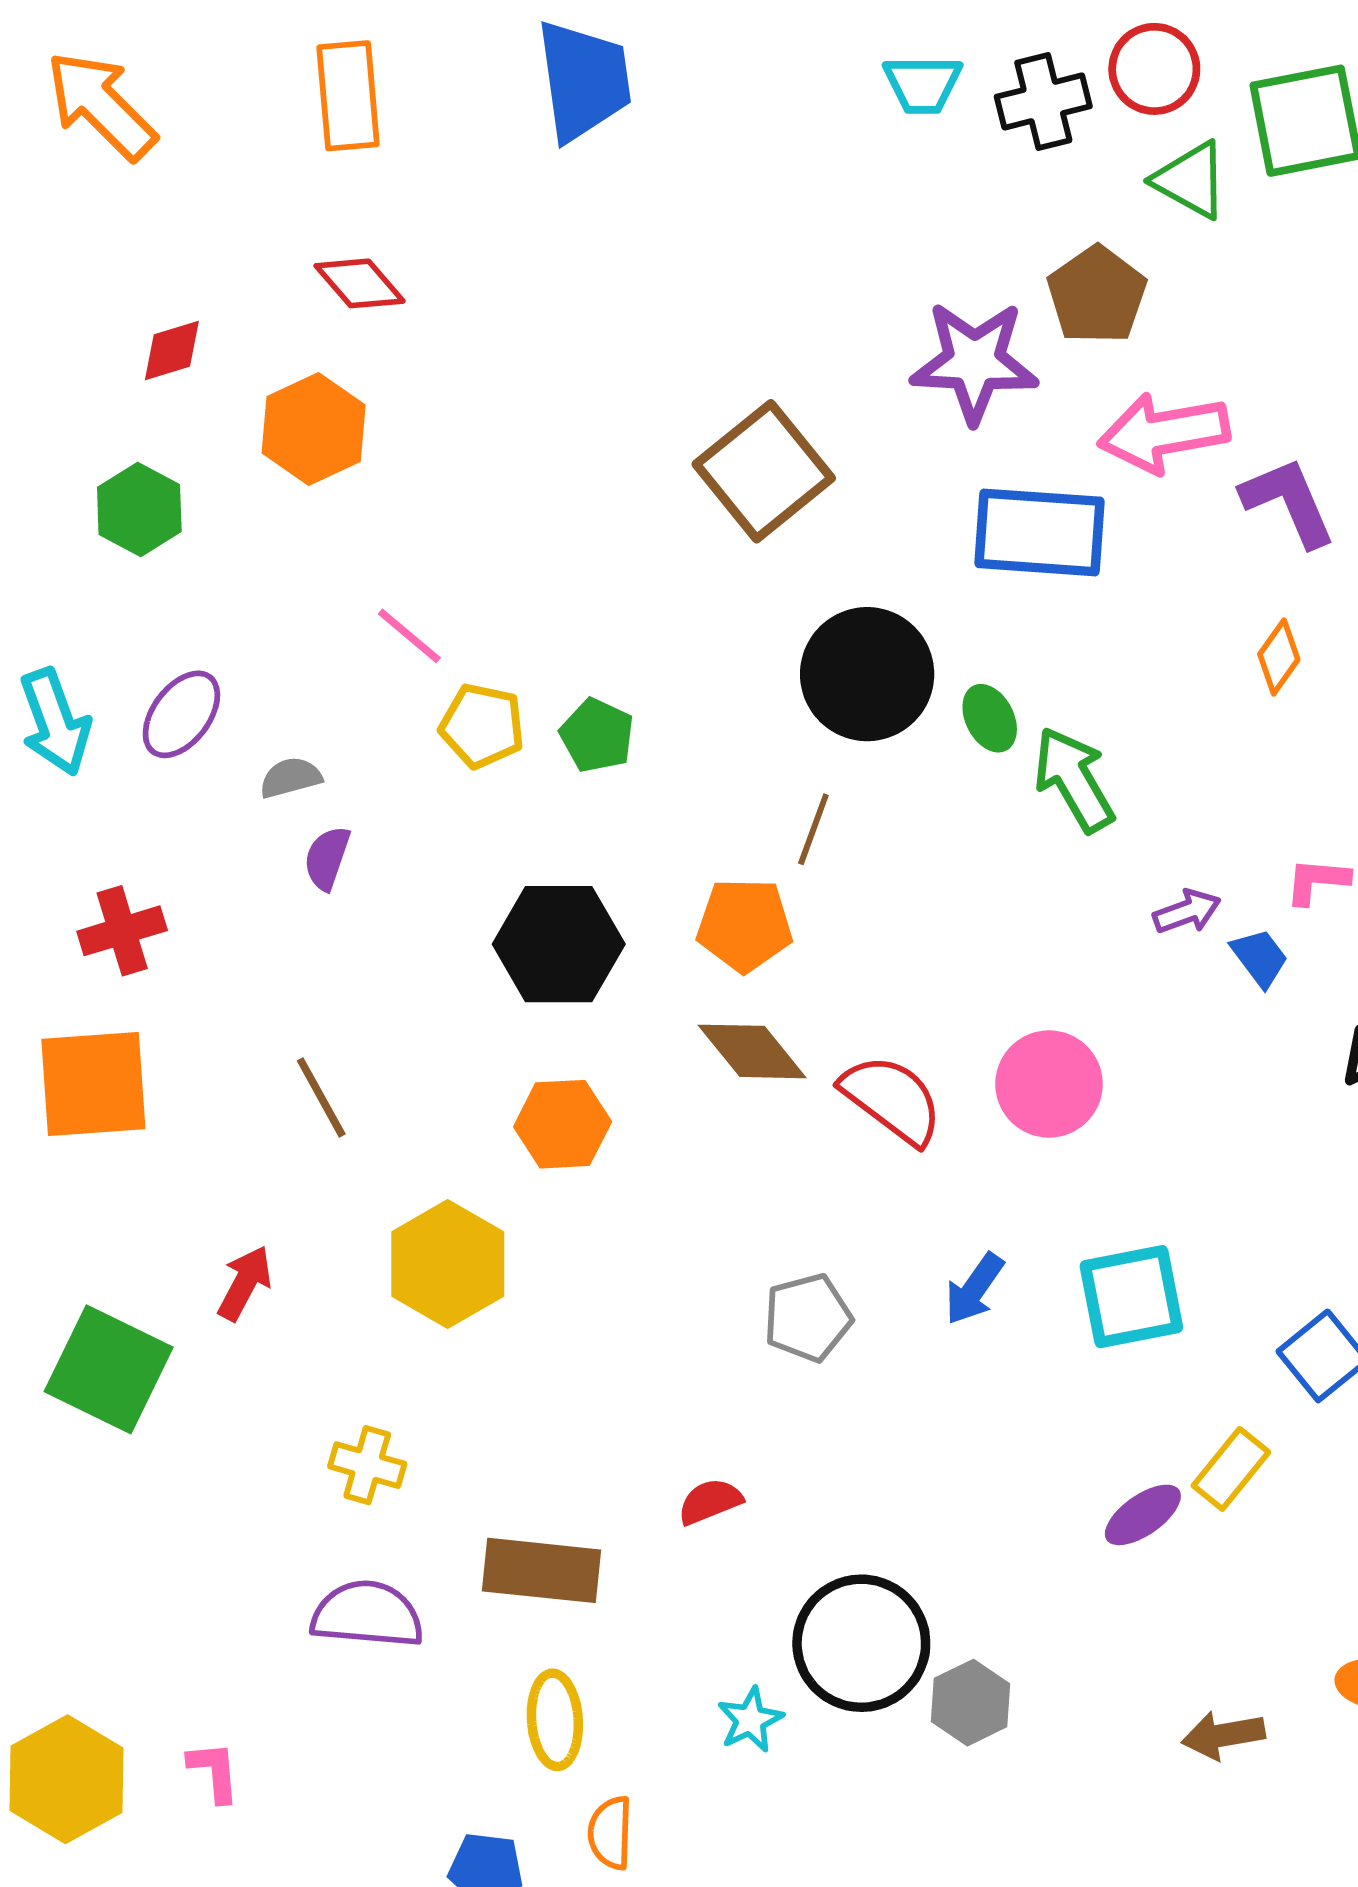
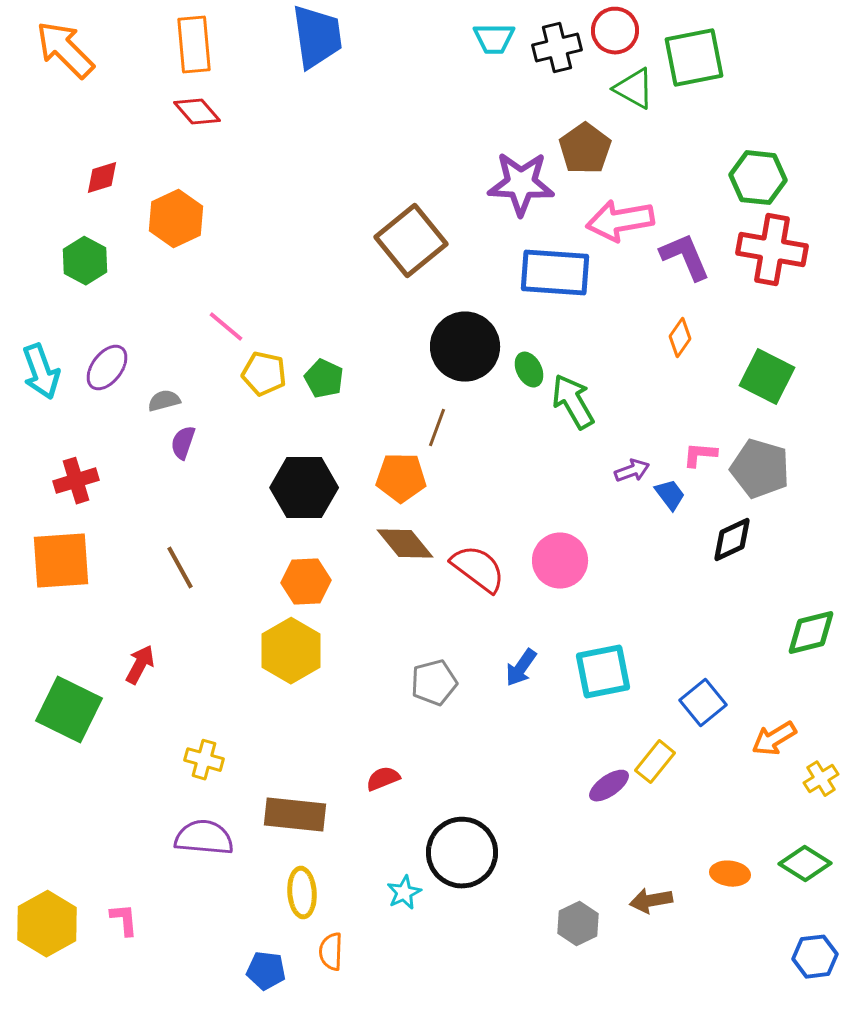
red diamond: (360, 283) -> (197, 112), moved
yellow hexagon: (448, 1264) -> (291, 651), moved
gray hexagon: (970, 1703) -> (578, 924), moved

